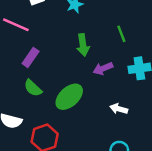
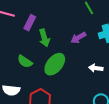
green arrow: (83, 45) -> (44, 38), moved
purple rectangle: (31, 57) -> (30, 23), moved

